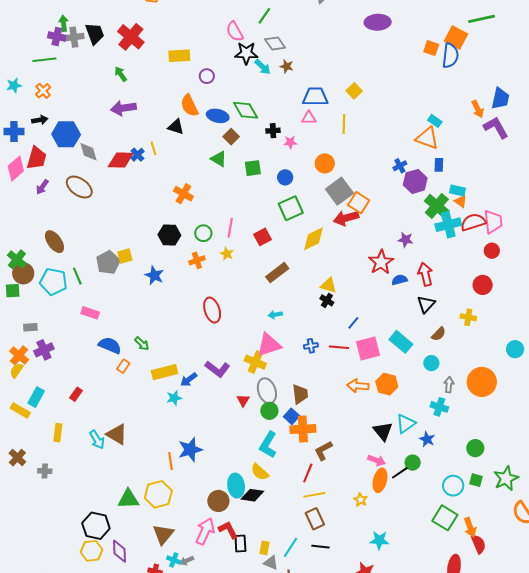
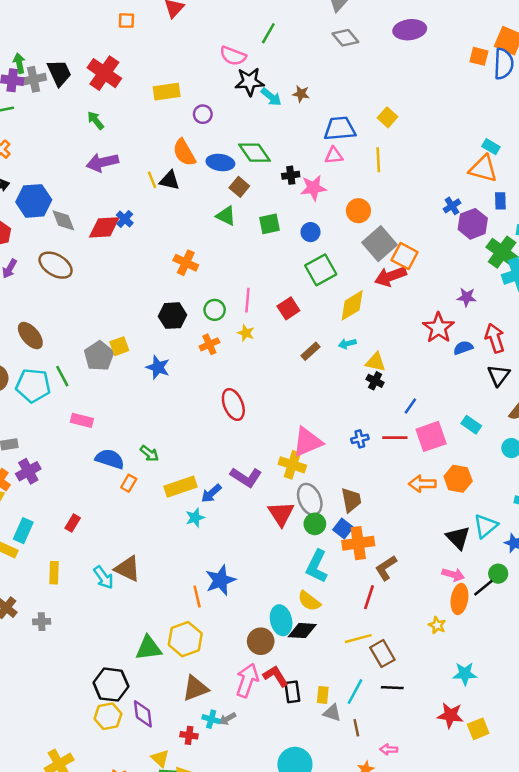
pink semicircle: (235, 31) -> (233, 56), turned -35
gray diamond: (275, 44) -> (345, 38), moved
pink star: (290, 142) -> (313, 188), size x1.5
yellow line: (153, 148) -> (152, 180), moved
brown rectangle: (277, 273) -> (310, 351), size x0.7
cyan arrow: (275, 315) -> (347, 344), moved
cyan rectangle: (401, 342) -> (471, 425), size x0.7
red triangle: (243, 400) -> (281, 514), size x1.6
yellow line: (314, 495) -> (358, 639), moved
brown triangle: (163, 534) -> (195, 688), turned 35

